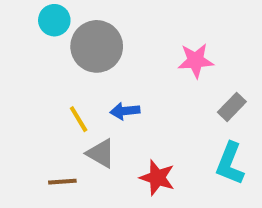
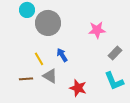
blue arrow: (125, 111) -> (62, 55), turned 64
cyan L-shape: (230, 164) -> (114, 81), turned -45
brown line: (62, 182) -> (26, 79), moved

